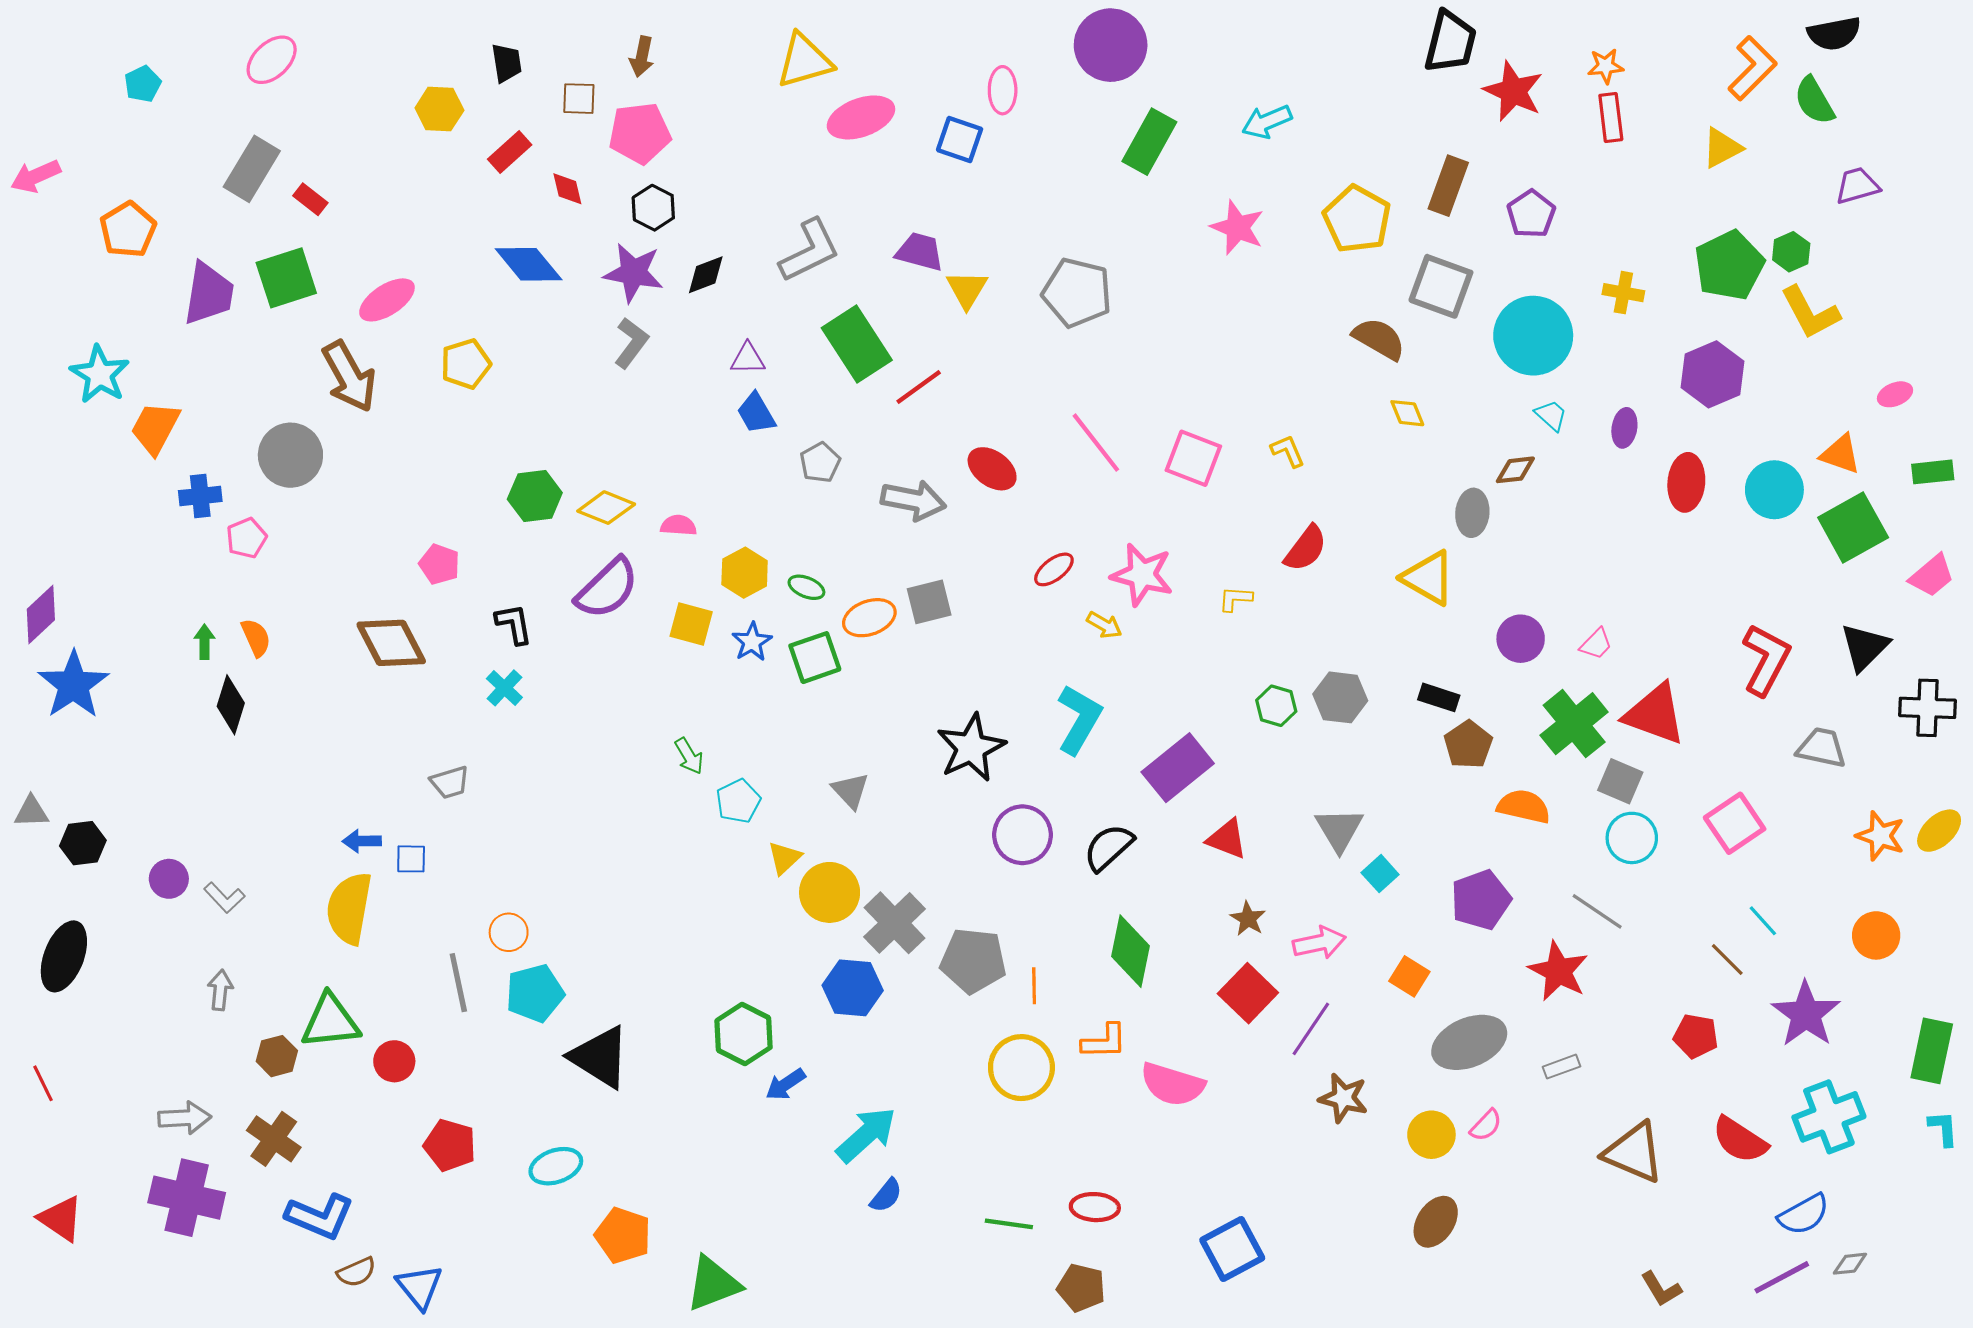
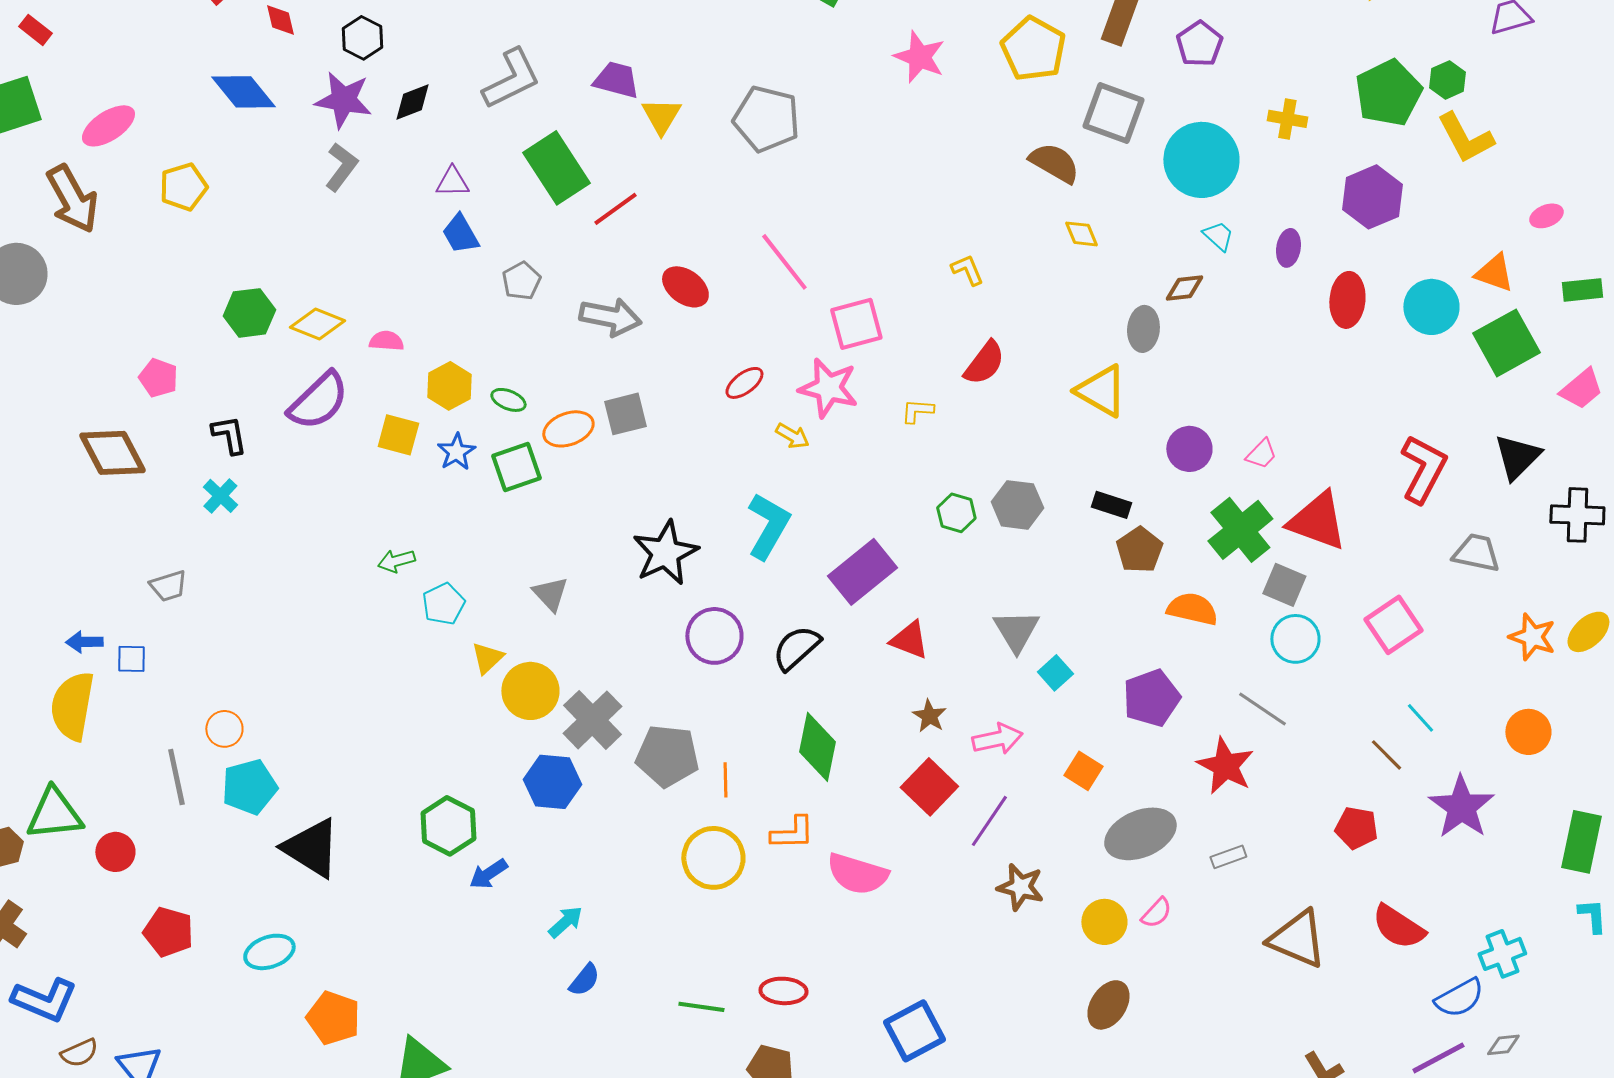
pink square: (1193, 458) -> (856, 324), moved, turned -36
green arrow: (689, 756) -> (396, 561), turned 105
cyan cross: (1829, 1117) -> (1502, 954), moved, size x0.7
cyan arrow: (866, 1135) -> (565, 922), size x0.6

